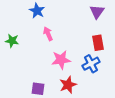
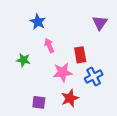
green star: (12, 41) -> (23, 60), moved
red rectangle: (98, 43) -> (80, 55), moved

